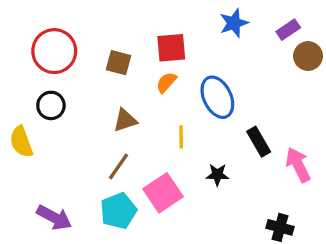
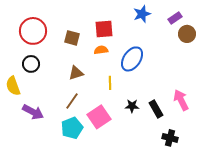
orange semicircle: (166, 82) -> (101, 50), turned 40
blue ellipse: (217, 97) -> (132, 59), turned 60
black rectangle: (259, 142) -> (156, 109), moved
purple arrow: (54, 218) -> (33, 112), moved

